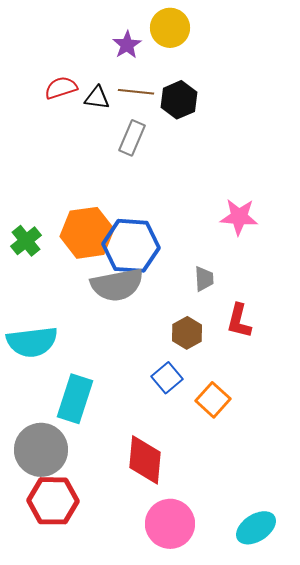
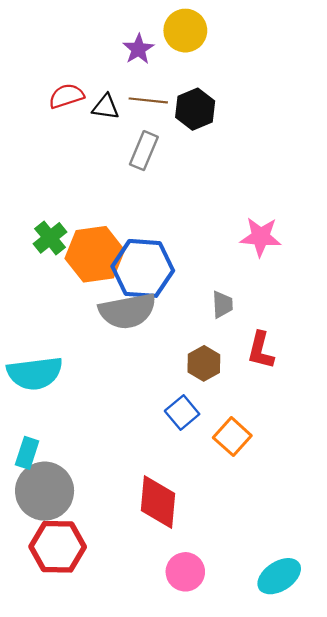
green cross: (26, 241) -> (50, 238), moved
cyan rectangle: (75, 399) -> (27, 453), moved, size x0.6
pink circle: (170, 524) -> (185, 572), size x0.7

